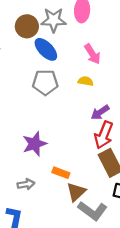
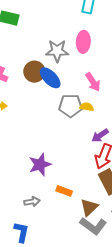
brown circle: (27, 26) -> (34, 72), moved
gray pentagon: (45, 82) -> (70, 106), moved
brown triangle: (76, 192) -> (89, 207), moved

